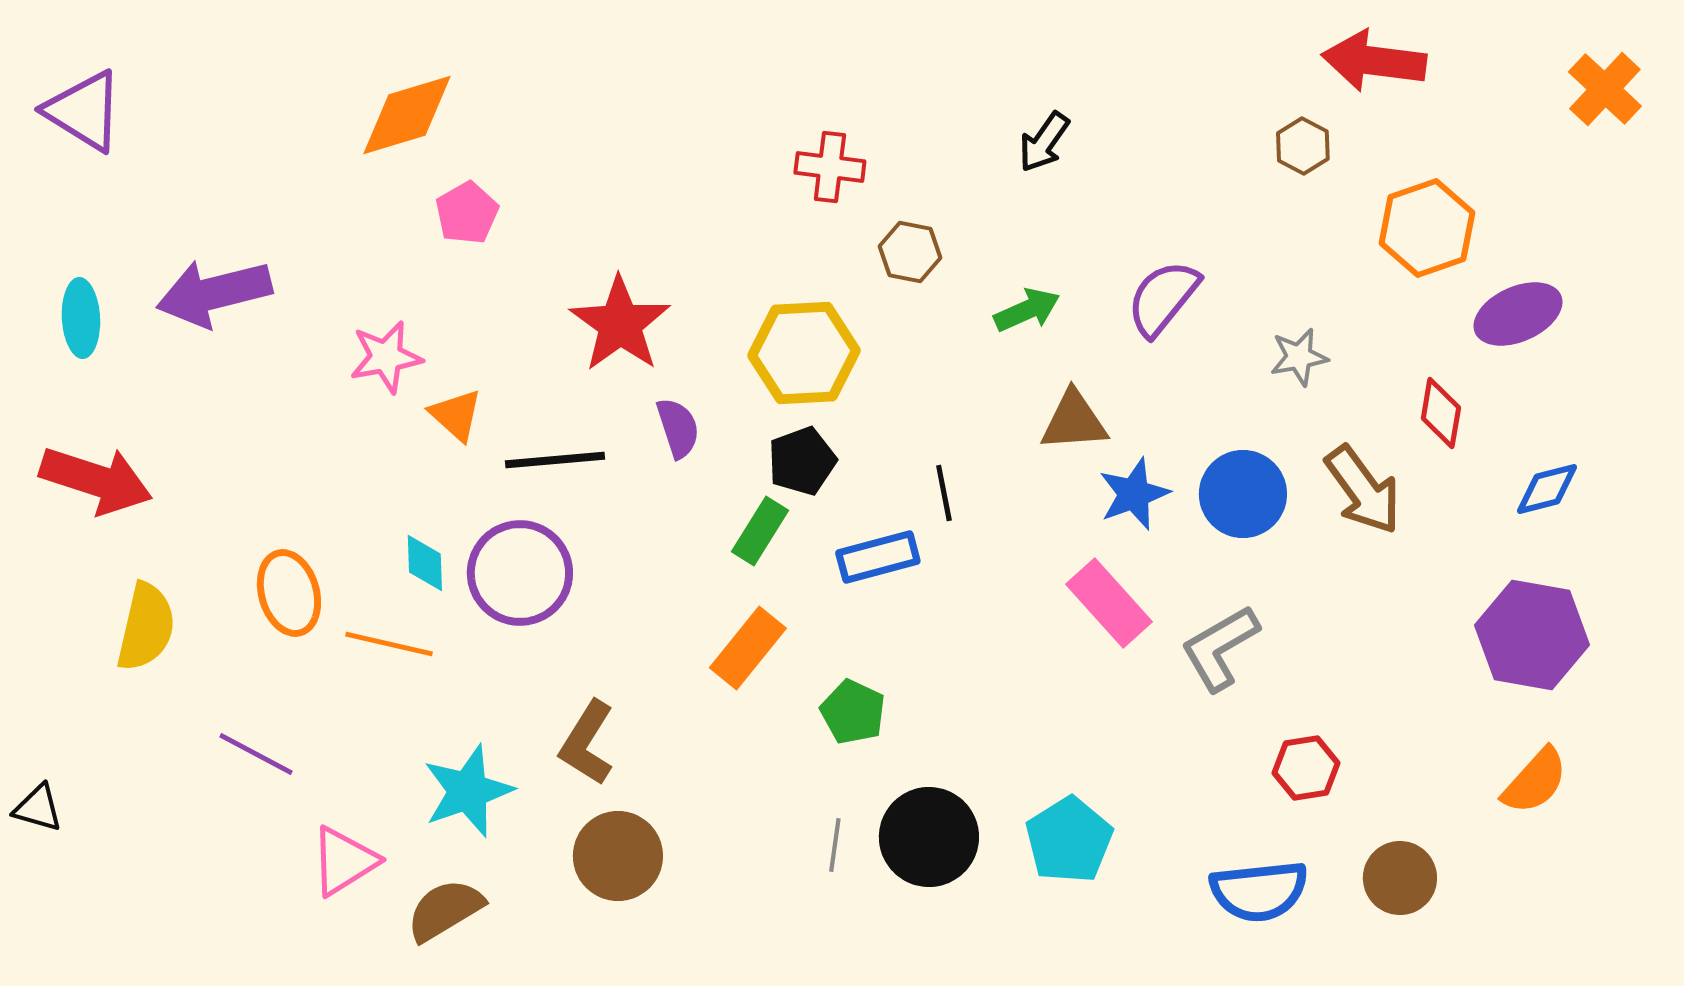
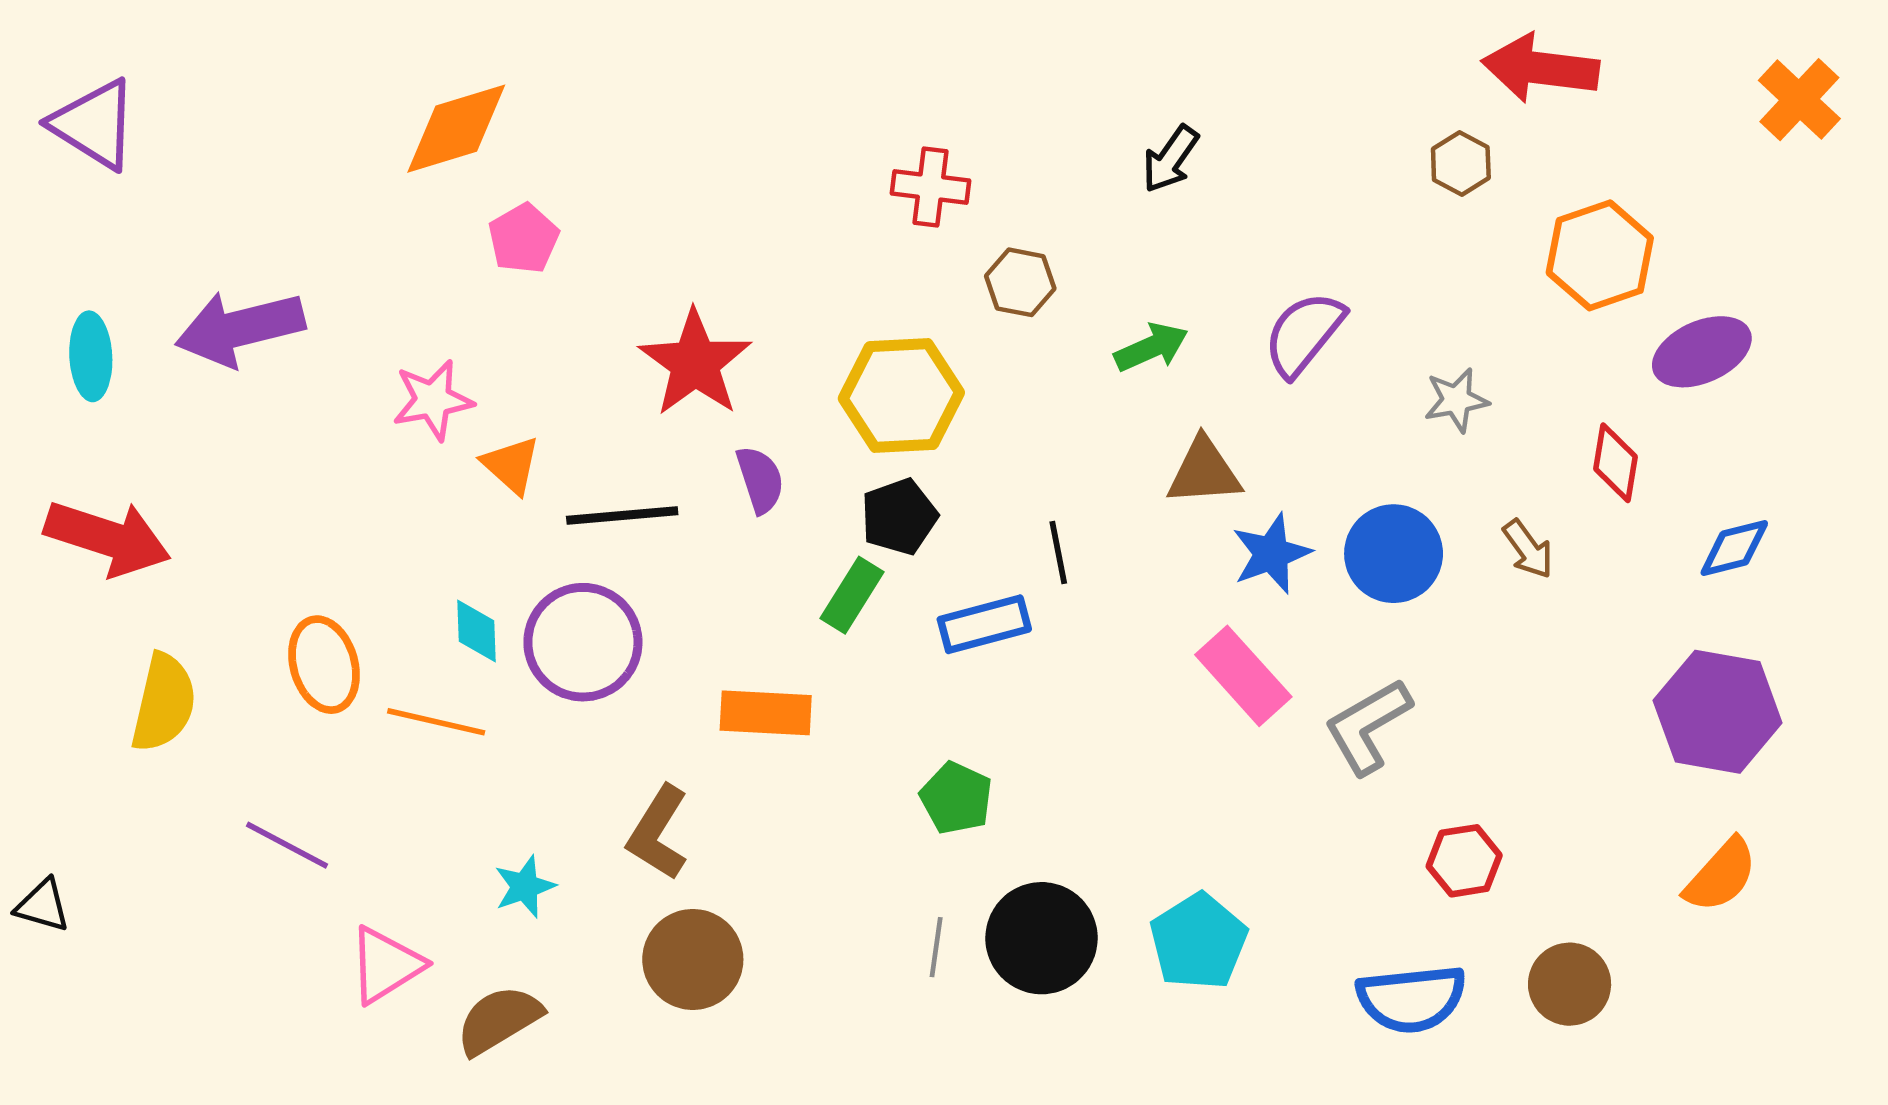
brown arrow: (1363, 490) -> (1528, 549), size x0.6
orange rectangle: (748, 648) -> (766, 713), moved, turned 54
cyan star: (468, 791) -> (525, 887), size x0.6

